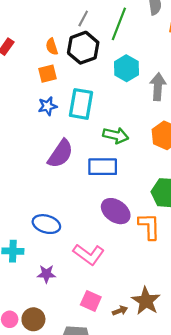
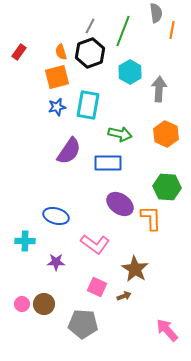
orange square: (47, 74) -> (57, 77), size x1.4
brown star: (146, 301) -> (135, 269), moved

